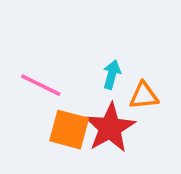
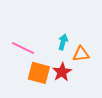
red star: (110, 128) -> (62, 72), size x0.7

